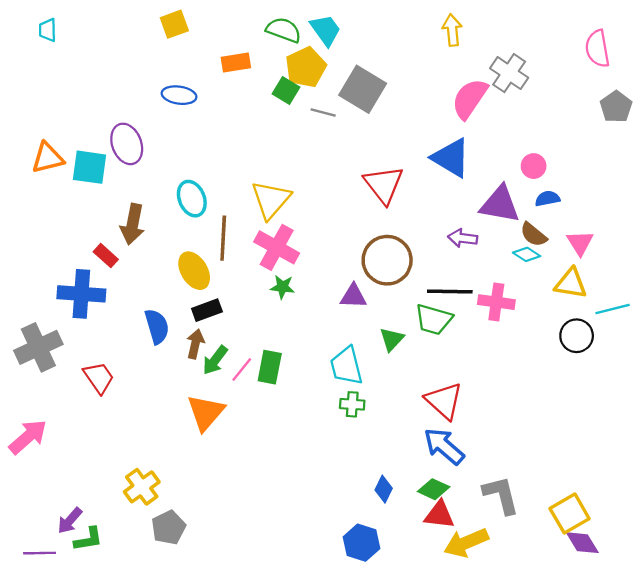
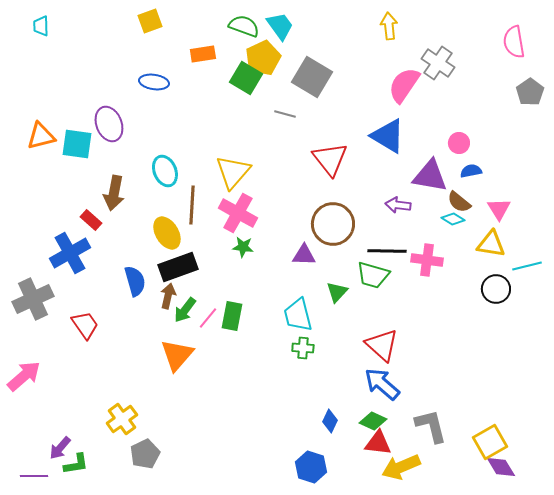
green square: (286, 90) -> (246, 78), size x1.4
gray line: (323, 113) -> (285, 114), moved
blue cross: (81, 294) -> (70, 253), turned -33
black rectangle: (207, 310) -> (178, 267), size x1.5

